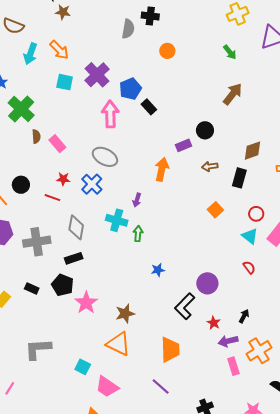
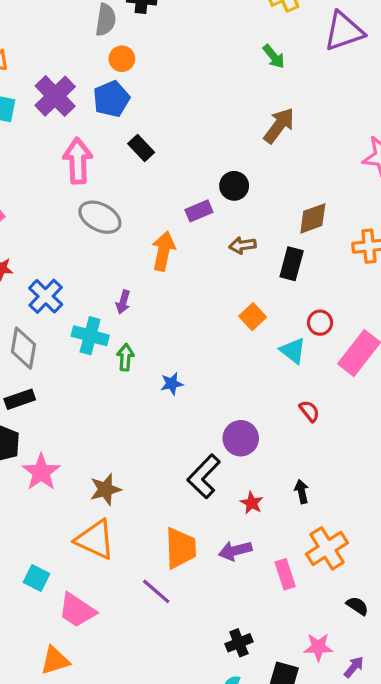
orange circle: (167, 51) -> (122, 59), moved
blue pentagon: (130, 89) -> (111, 99), moved
gray ellipse: (105, 157) -> (100, 217), moved
blue cross: (92, 184) -> (46, 296), moved
cyan triangle: (250, 236) -> (293, 351), moved
blue star: (158, 270) -> (172, 384), moved
black arrow: (244, 316) -> (302, 492), turned -40
purple arrow: (228, 341) -> (235, 551), moved
purple line: (161, 387) -> (156, 591), moved

